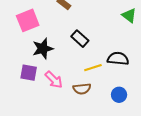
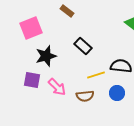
blue circle: (119, 95) -> (117, 93), moved

